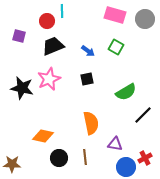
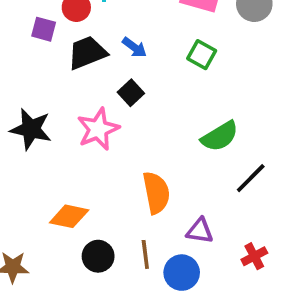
purple square: (19, 36) -> (44, 29), moved
blue arrow: (88, 51) -> (134, 47), moved
pink star: (49, 79) -> (98, 129), moved
black square: (87, 79) -> (131, 93), moved, turned -32
blue circle: (126, 167) -> (182, 273), moved

